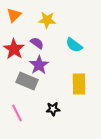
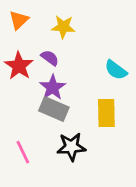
cyan semicircle: (74, 45) -> (116, 70), moved
gray rectangle: (27, 81) -> (54, 109), moved
black star: (53, 109) -> (71, 147), size x1.5

